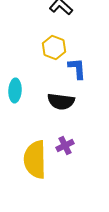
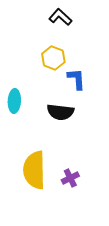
purple cross: (65, 145) -> (70, 178), moved

